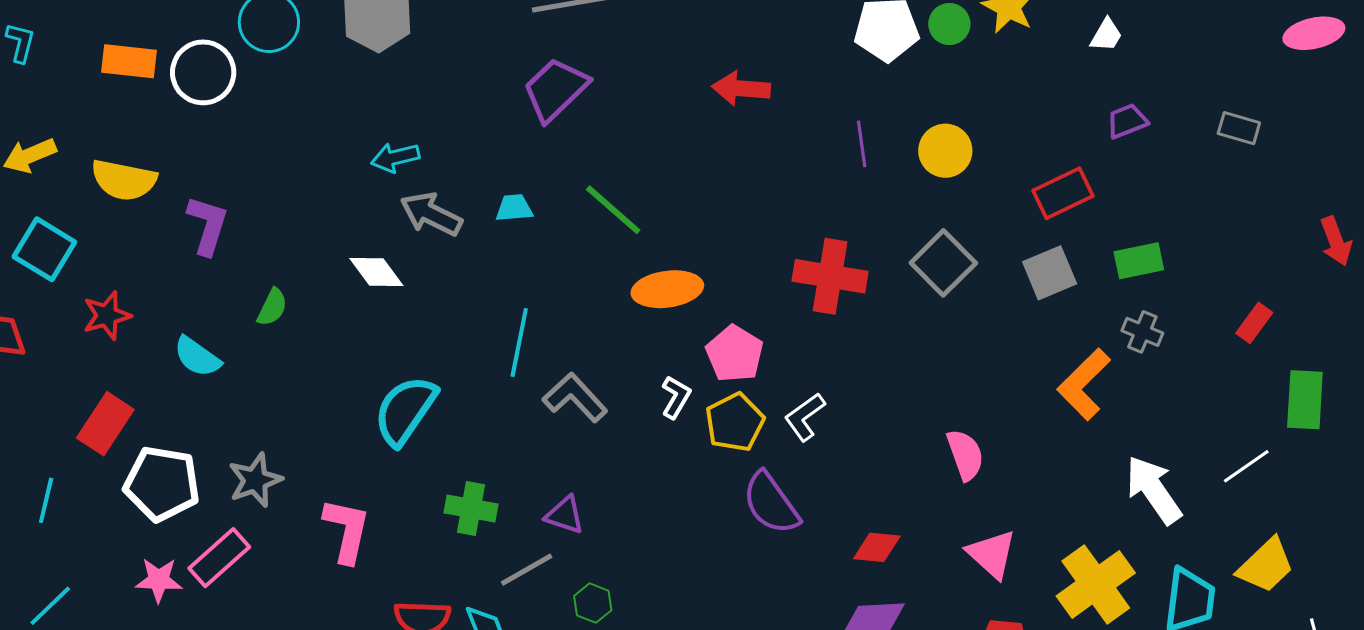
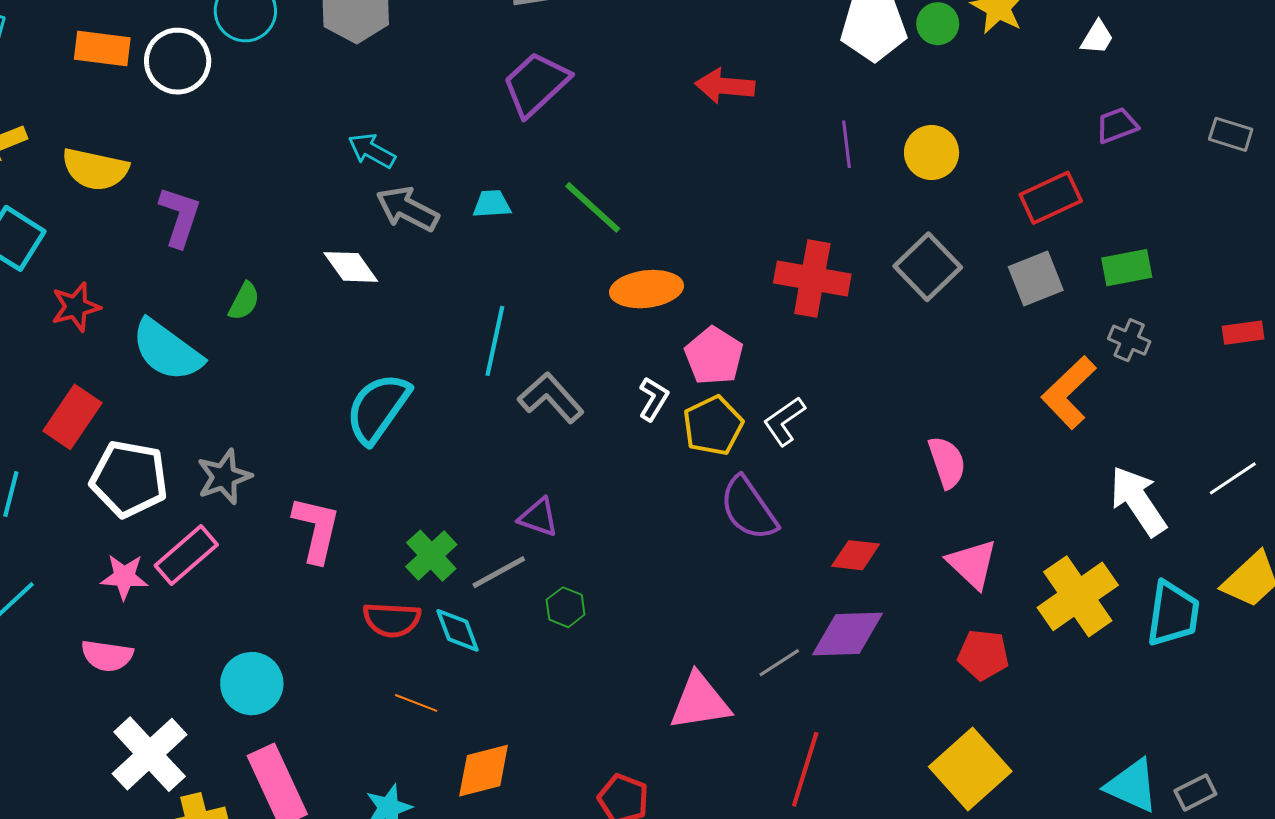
cyan arrow: (395, 157) -> (372, 151), turned 42
red rectangle: (1254, 323) -> (1243, 333), turned 45
cyan semicircle: (197, 357) -> (167, 350), size x1.5
green cross: (471, 508) -> (431, 556), moved, turned 36

